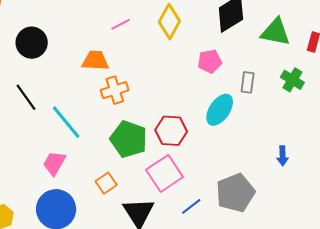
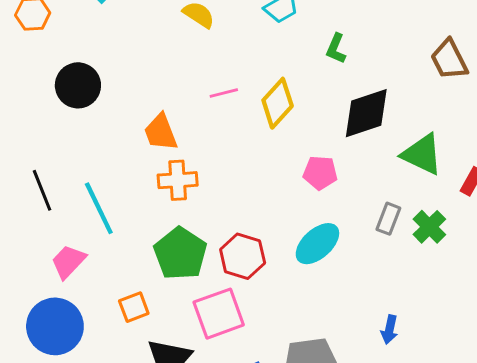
pink line: (120, 24) -> (224, 93), moved
orange trapezoid: (95, 61) -> (161, 132), turned -128
gray rectangle: (248, 82) -> (388, 219), moved
black line: (26, 97) -> (42, 190), moved

